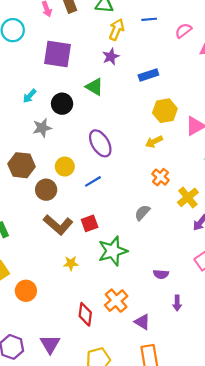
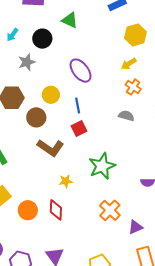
orange cross: (160, 177) -> (133, 87), moved
blue line: (93, 181) -> (78, 105), turned -63
gray semicircle: (142, 213) -> (126, 116), moved, turned 70
red square: (90, 223) -> (79, 129), moved
red diamond: (85, 314) -> (56, 210), moved
purple triangle: (142, 322) -> (135, 227), turned -49

